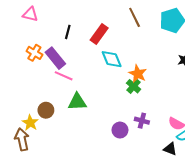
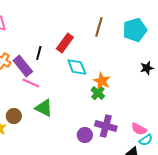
brown line: (135, 17) -> (99, 27), turned 42
black line: (68, 32) -> (39, 53), moved
green triangle: (77, 102) -> (44, 108), turned 30
purple cross: (142, 121) -> (106, 126), size x1.5

